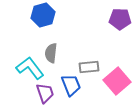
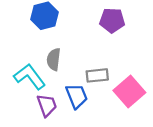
purple pentagon: (120, 19) -> (112, 20), moved

